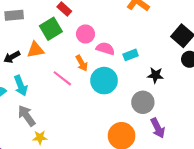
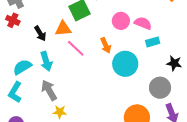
pink circle: (85, 34) -> (121, 21), moved
pink semicircle: (105, 49) -> (143, 23), moved
black arrow: (12, 57) -> (40, 33), turned -98
pink line: (62, 78) -> (76, 48), moved

